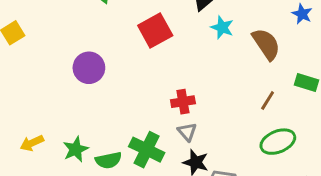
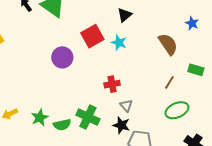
cyan star: (222, 27) -> (119, 43), moved
purple circle: (89, 68) -> (62, 57), moved
gray triangle: (187, 132) -> (126, 106), moved

